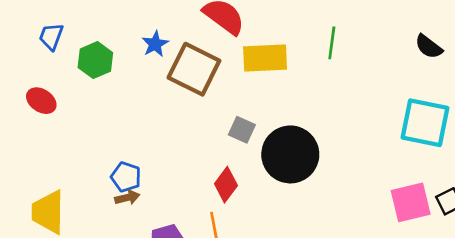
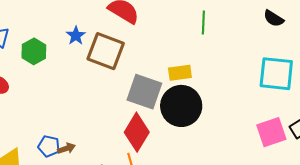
yellow rectangle: (265, 58) -> (180, 73), moved, size x0.7
gray square: (242, 130) -> (144, 92), size x1.8
blue pentagon: (126, 177) -> (49, 146), moved
red diamond: (226, 185) -> (137, 132), size x1.5

